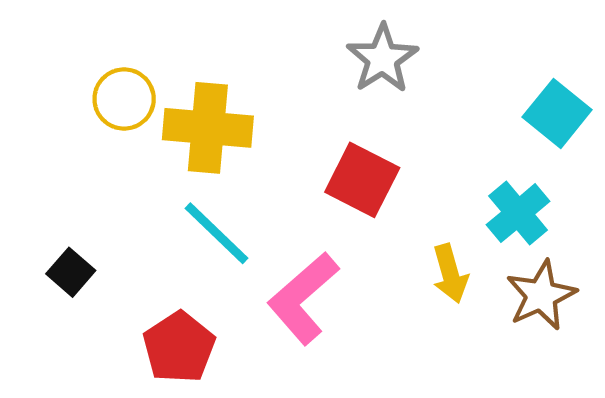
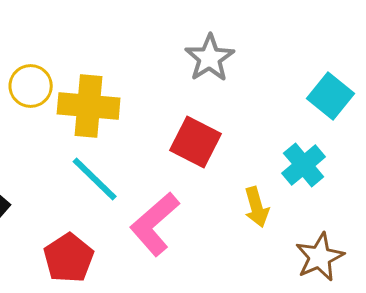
brown star: (541, 295) -> (320, 257), moved

